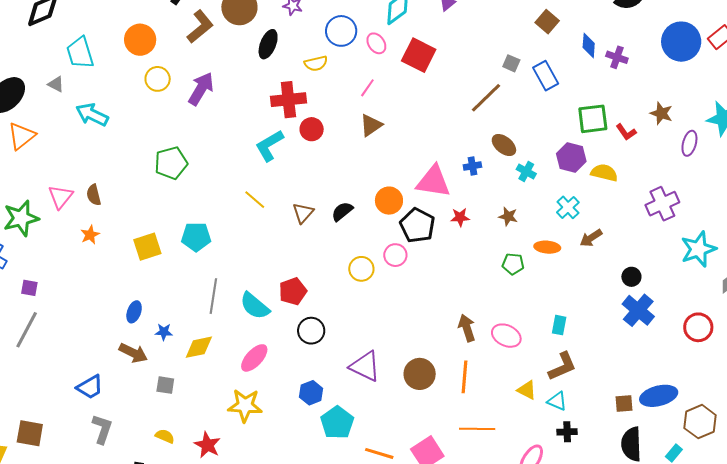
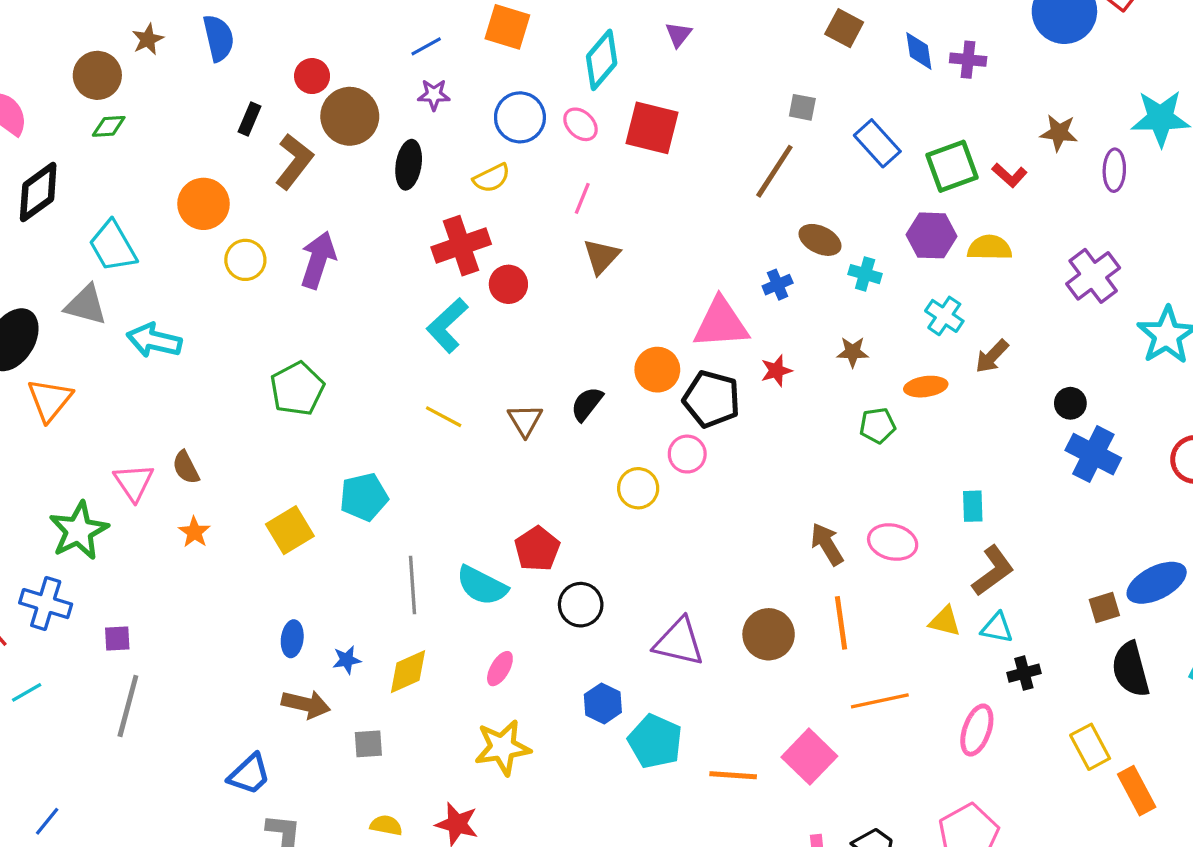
blue rectangle: (546, 76) -> (877, 143), moved
gray triangle: (56, 84) -> (86, 305), size x1.6
pink ellipse: (254, 358) -> (500, 669), size x0.7

